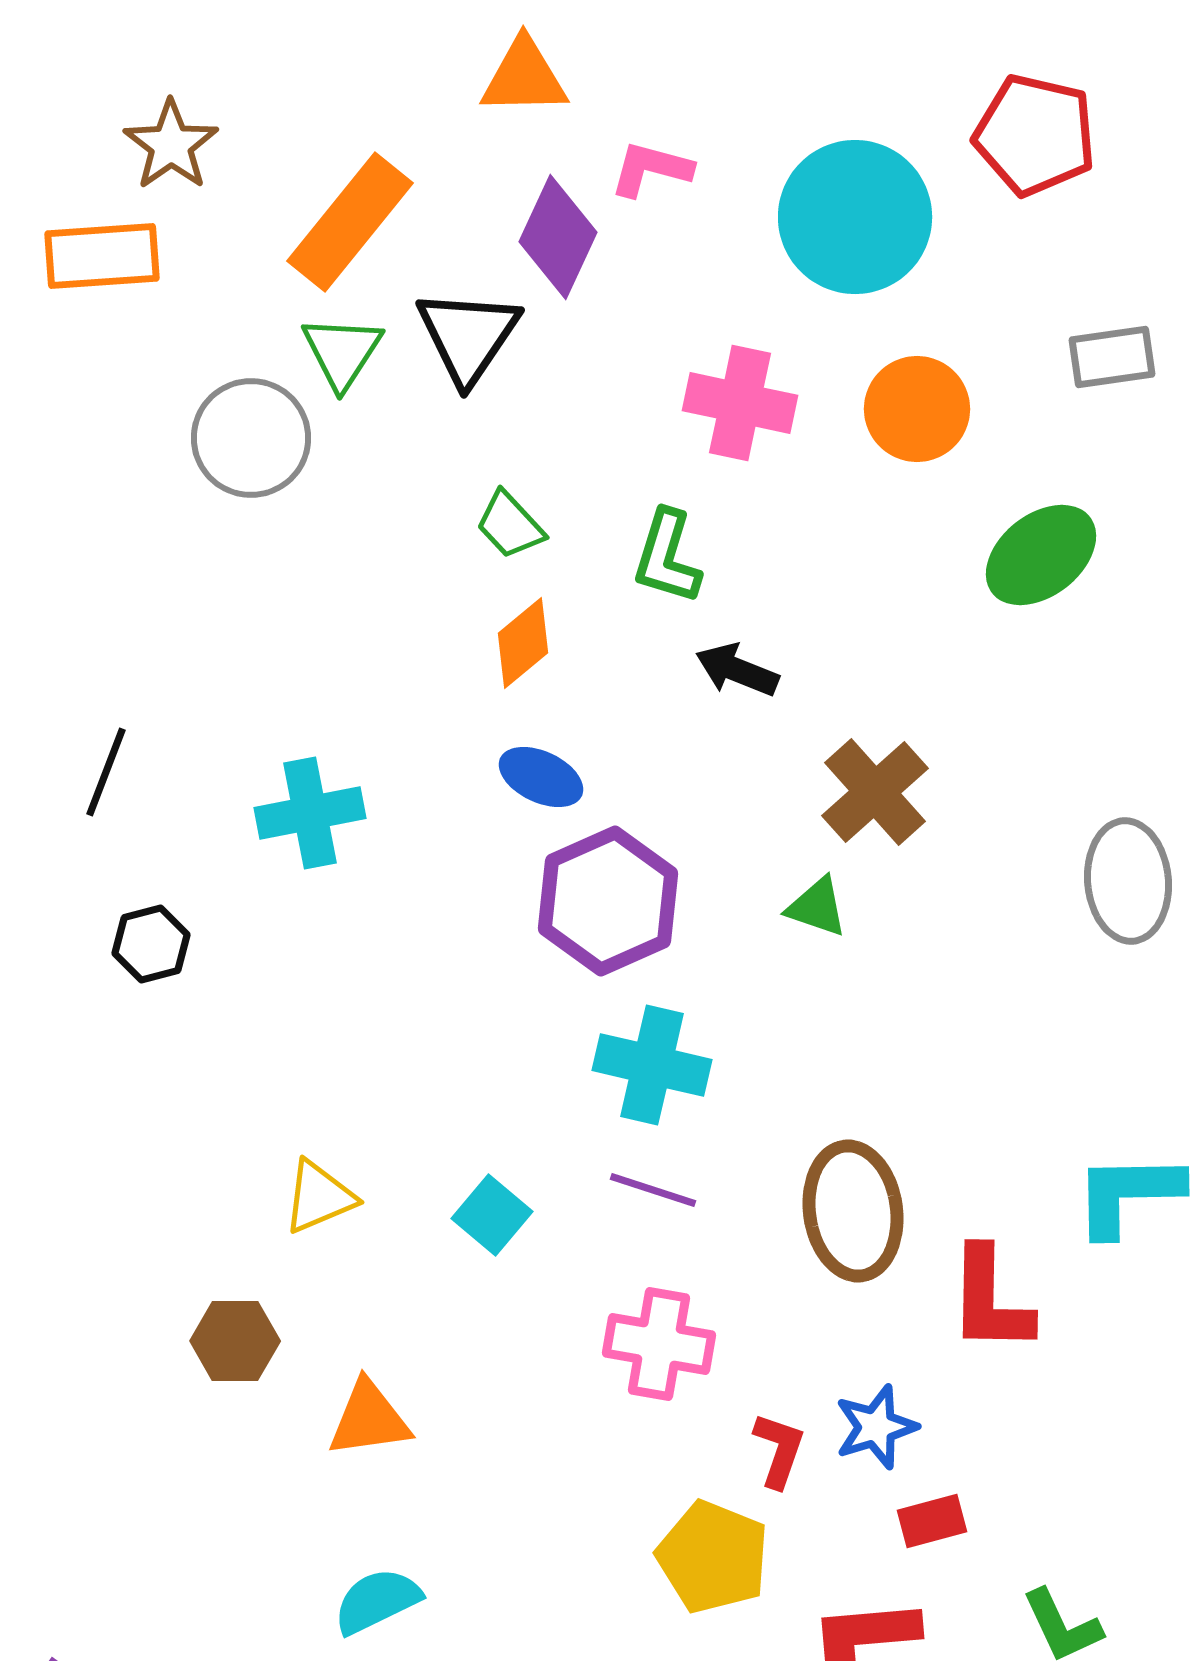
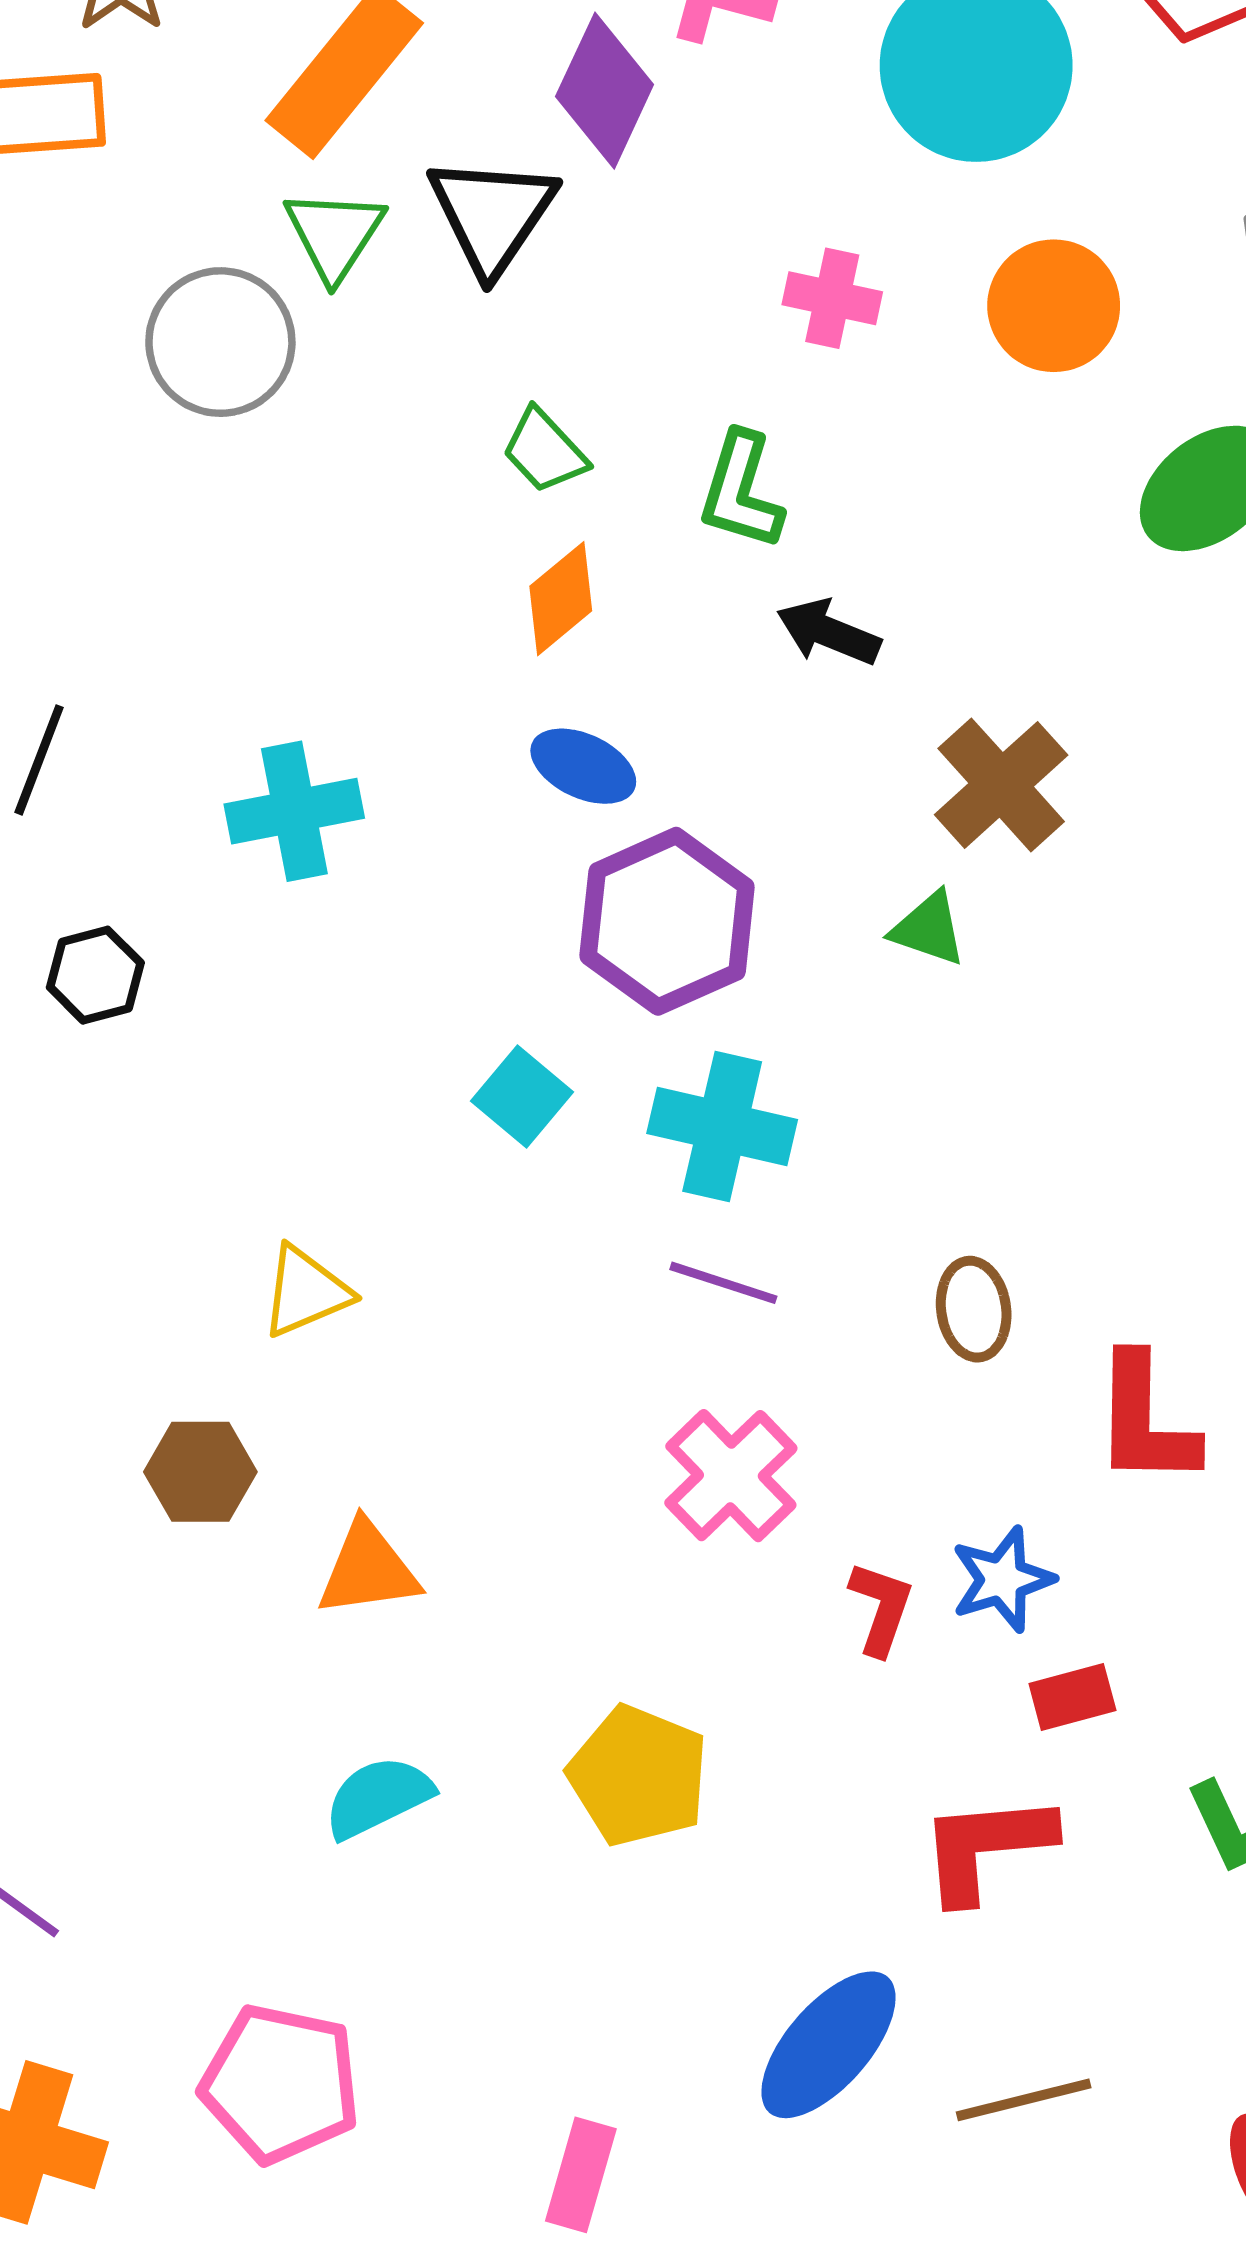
pink cross: (740, 403) -> (832, 298), size x0.7
brown ellipse: (853, 1211) -> (974, 1309), size x0.6
cyan square: (492, 1215) -> (522, 1096), moved
pink cross: (659, 1344) -> (731, 1476), turned 36
yellow pentagon: (713, 1557) -> (638, 1776), moved

